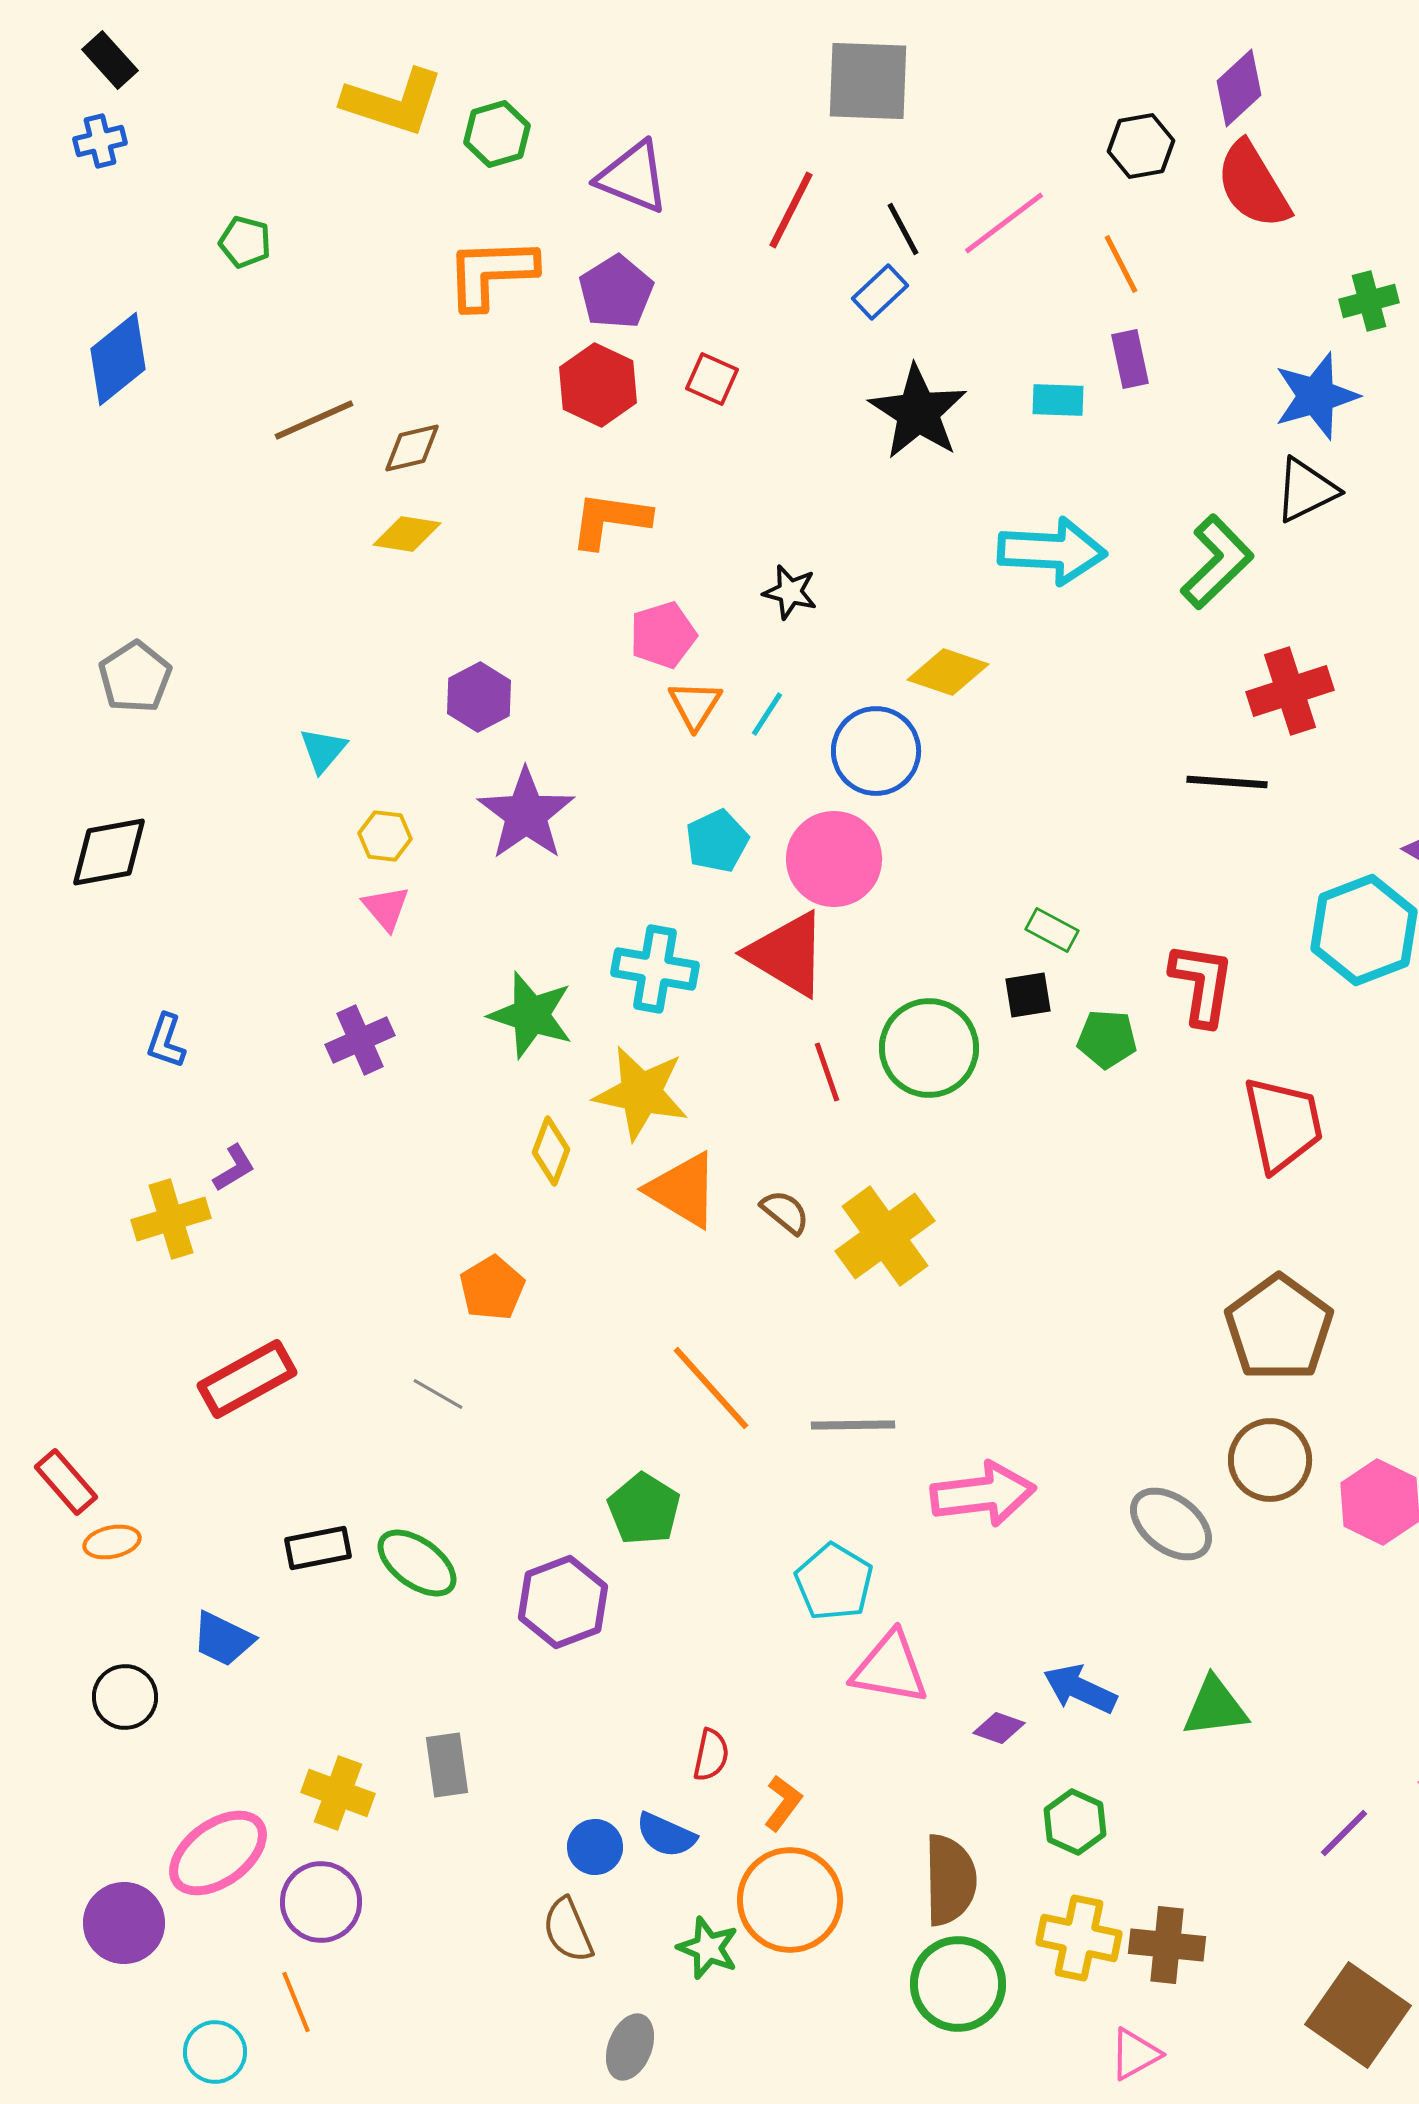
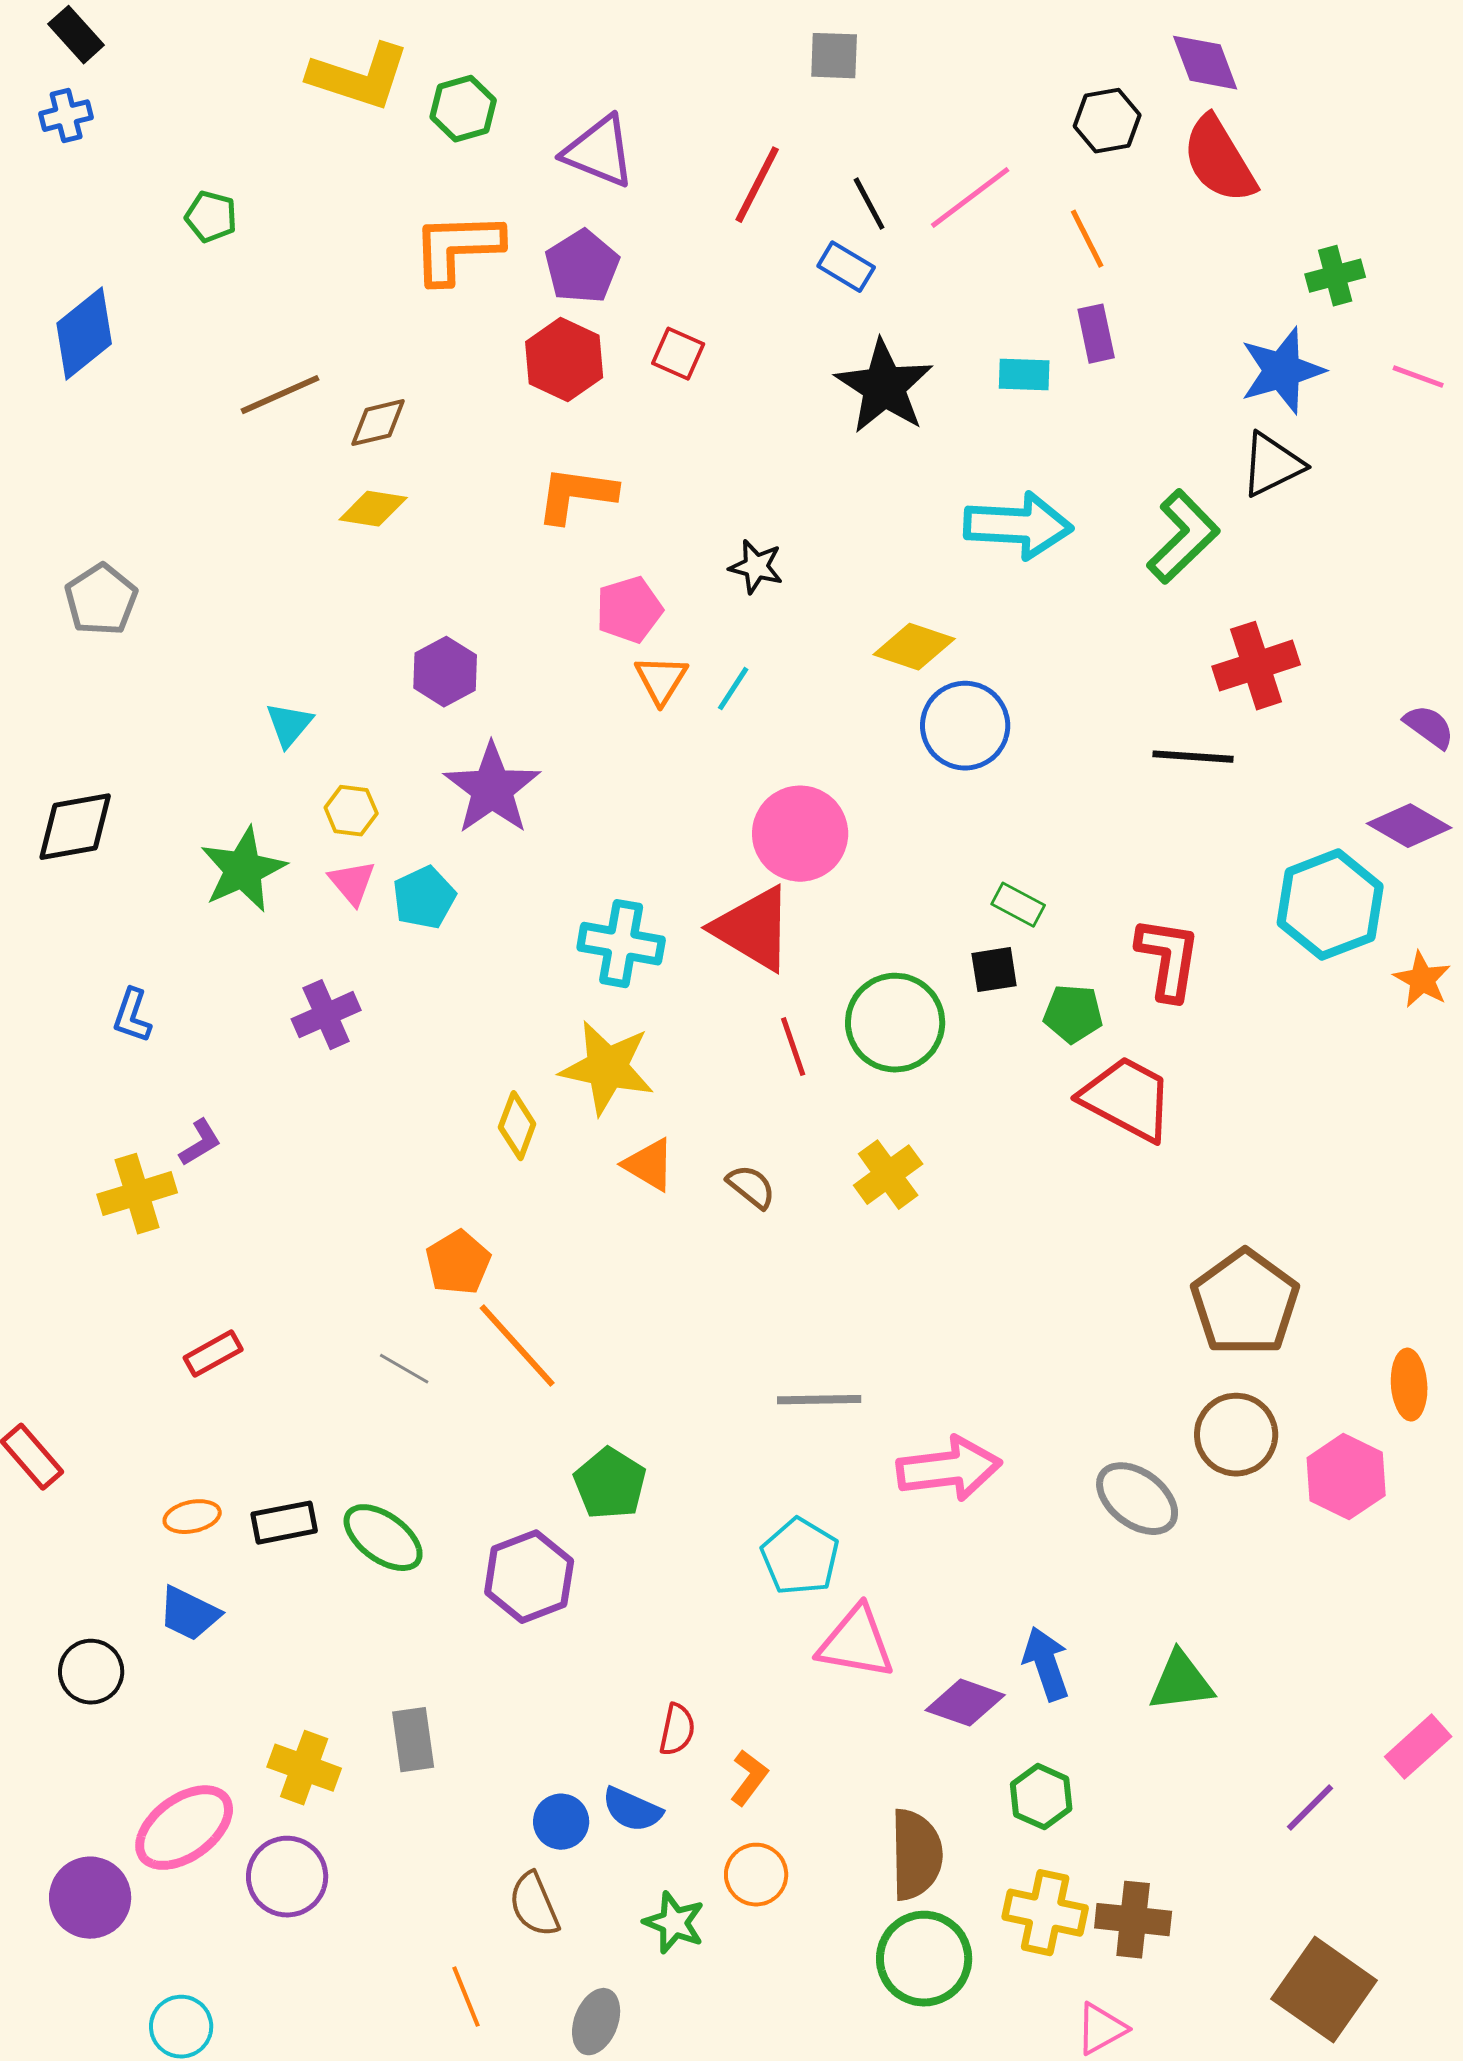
gray square: (868, 81) -> (834, 56), size x0.6
purple diamond: (1239, 88) -> (1205, 63), turned -68
blue rectangle: (880, 292) -> (846, 267), turned 74
gray pentagon: (135, 677) -> (101, 600), moved
blue circle: (876, 751) -> (965, 726), moved
cyan pentagon: (717, 841) -> (424, 898), moved
green star: (531, 1015) -> (243, 870), moved, turned 30
red trapezoid: (1283, 1124) -> (1127, 1099), moved, turned -50
orange triangle: (683, 1190) -> (649, 1165), size x0.7
yellow cross: (885, 1236) -> (888, 1175), moved, size x0.7
red rectangle: (247, 1379) -> (213, 1354), size x0.6
orange line: (711, 1388) -> (517, 1346), moved
orange ellipse: (112, 1542) -> (192, 1517), moved
blue arrow: (1080, 1689) -> (1046, 1664), turned 46
purple diamond: (999, 1728) -> (965, 1703), size x1.5
orange circle: (790, 1900) -> (756, 1875), size x0.6
orange line: (296, 2002) -> (466, 1997), moved

